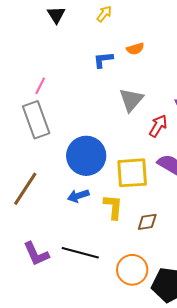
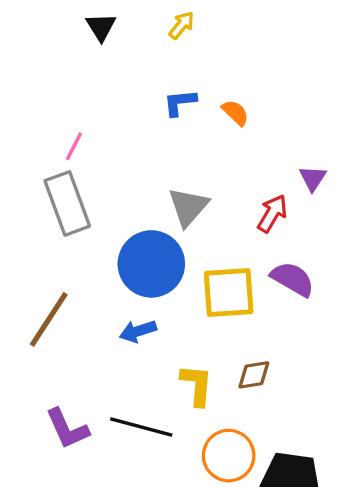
orange semicircle: (135, 49) -> (235, 113), moved, turned -120
gray triangle: (131, 100) -> (188, 207), moved
yellow L-shape: (113, 207) -> (197, 385), moved

